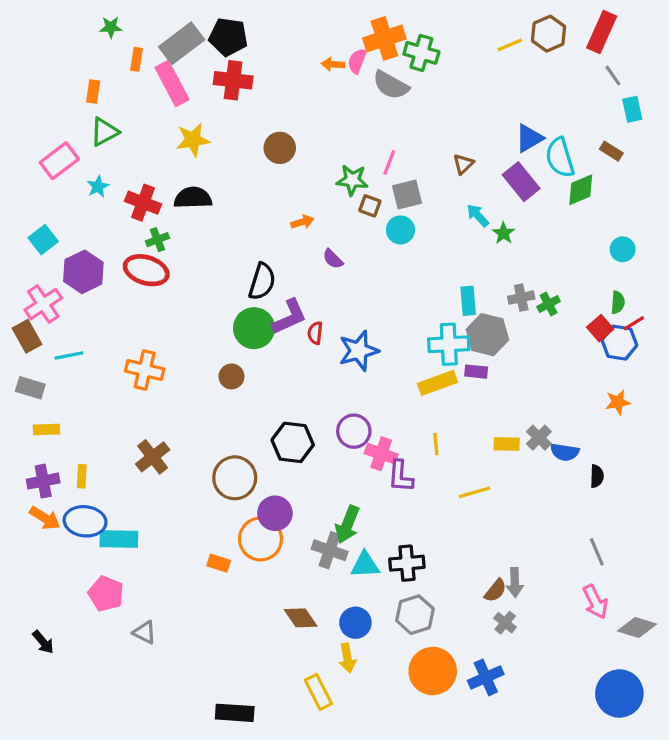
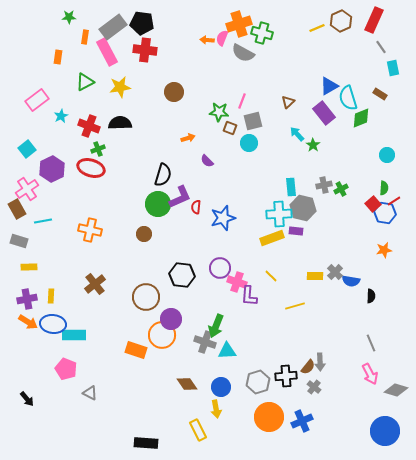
green triangle: (104, 132) -> (85, 82), moved
yellow line: (436, 444) -> (271, 276), turned -40
orange rectangle: (219, 563) -> (136, 350), size x1.5
black cross: (407, 563) -> (286, 376), moved

